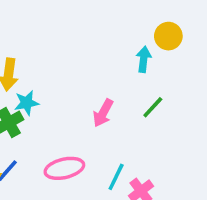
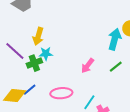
cyan arrow: (144, 59) -> (115, 39), size x1.5

